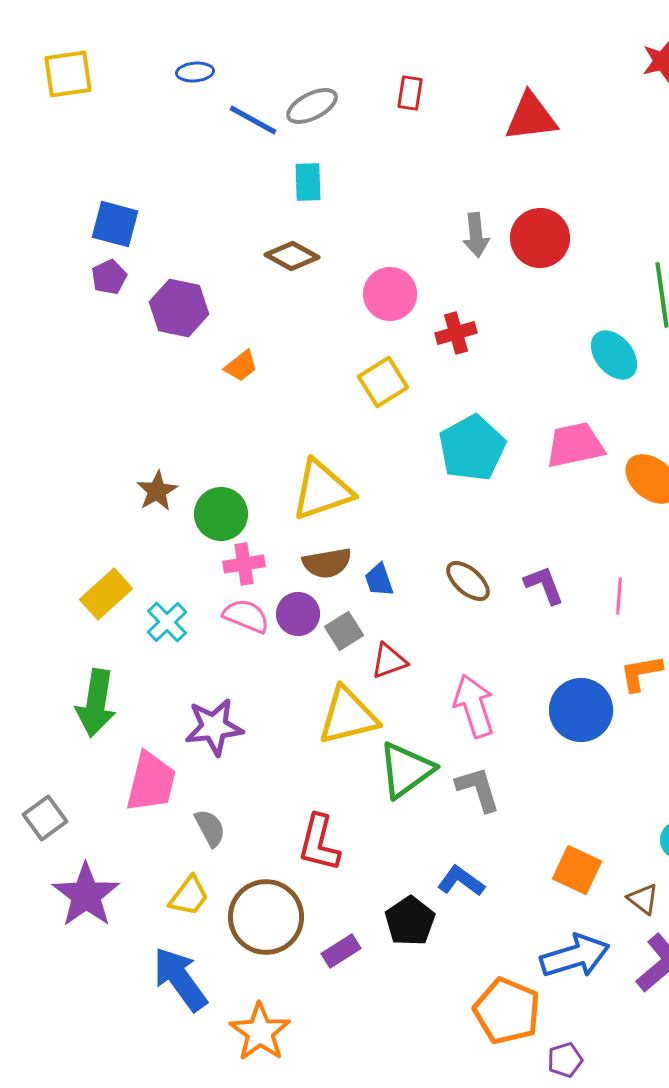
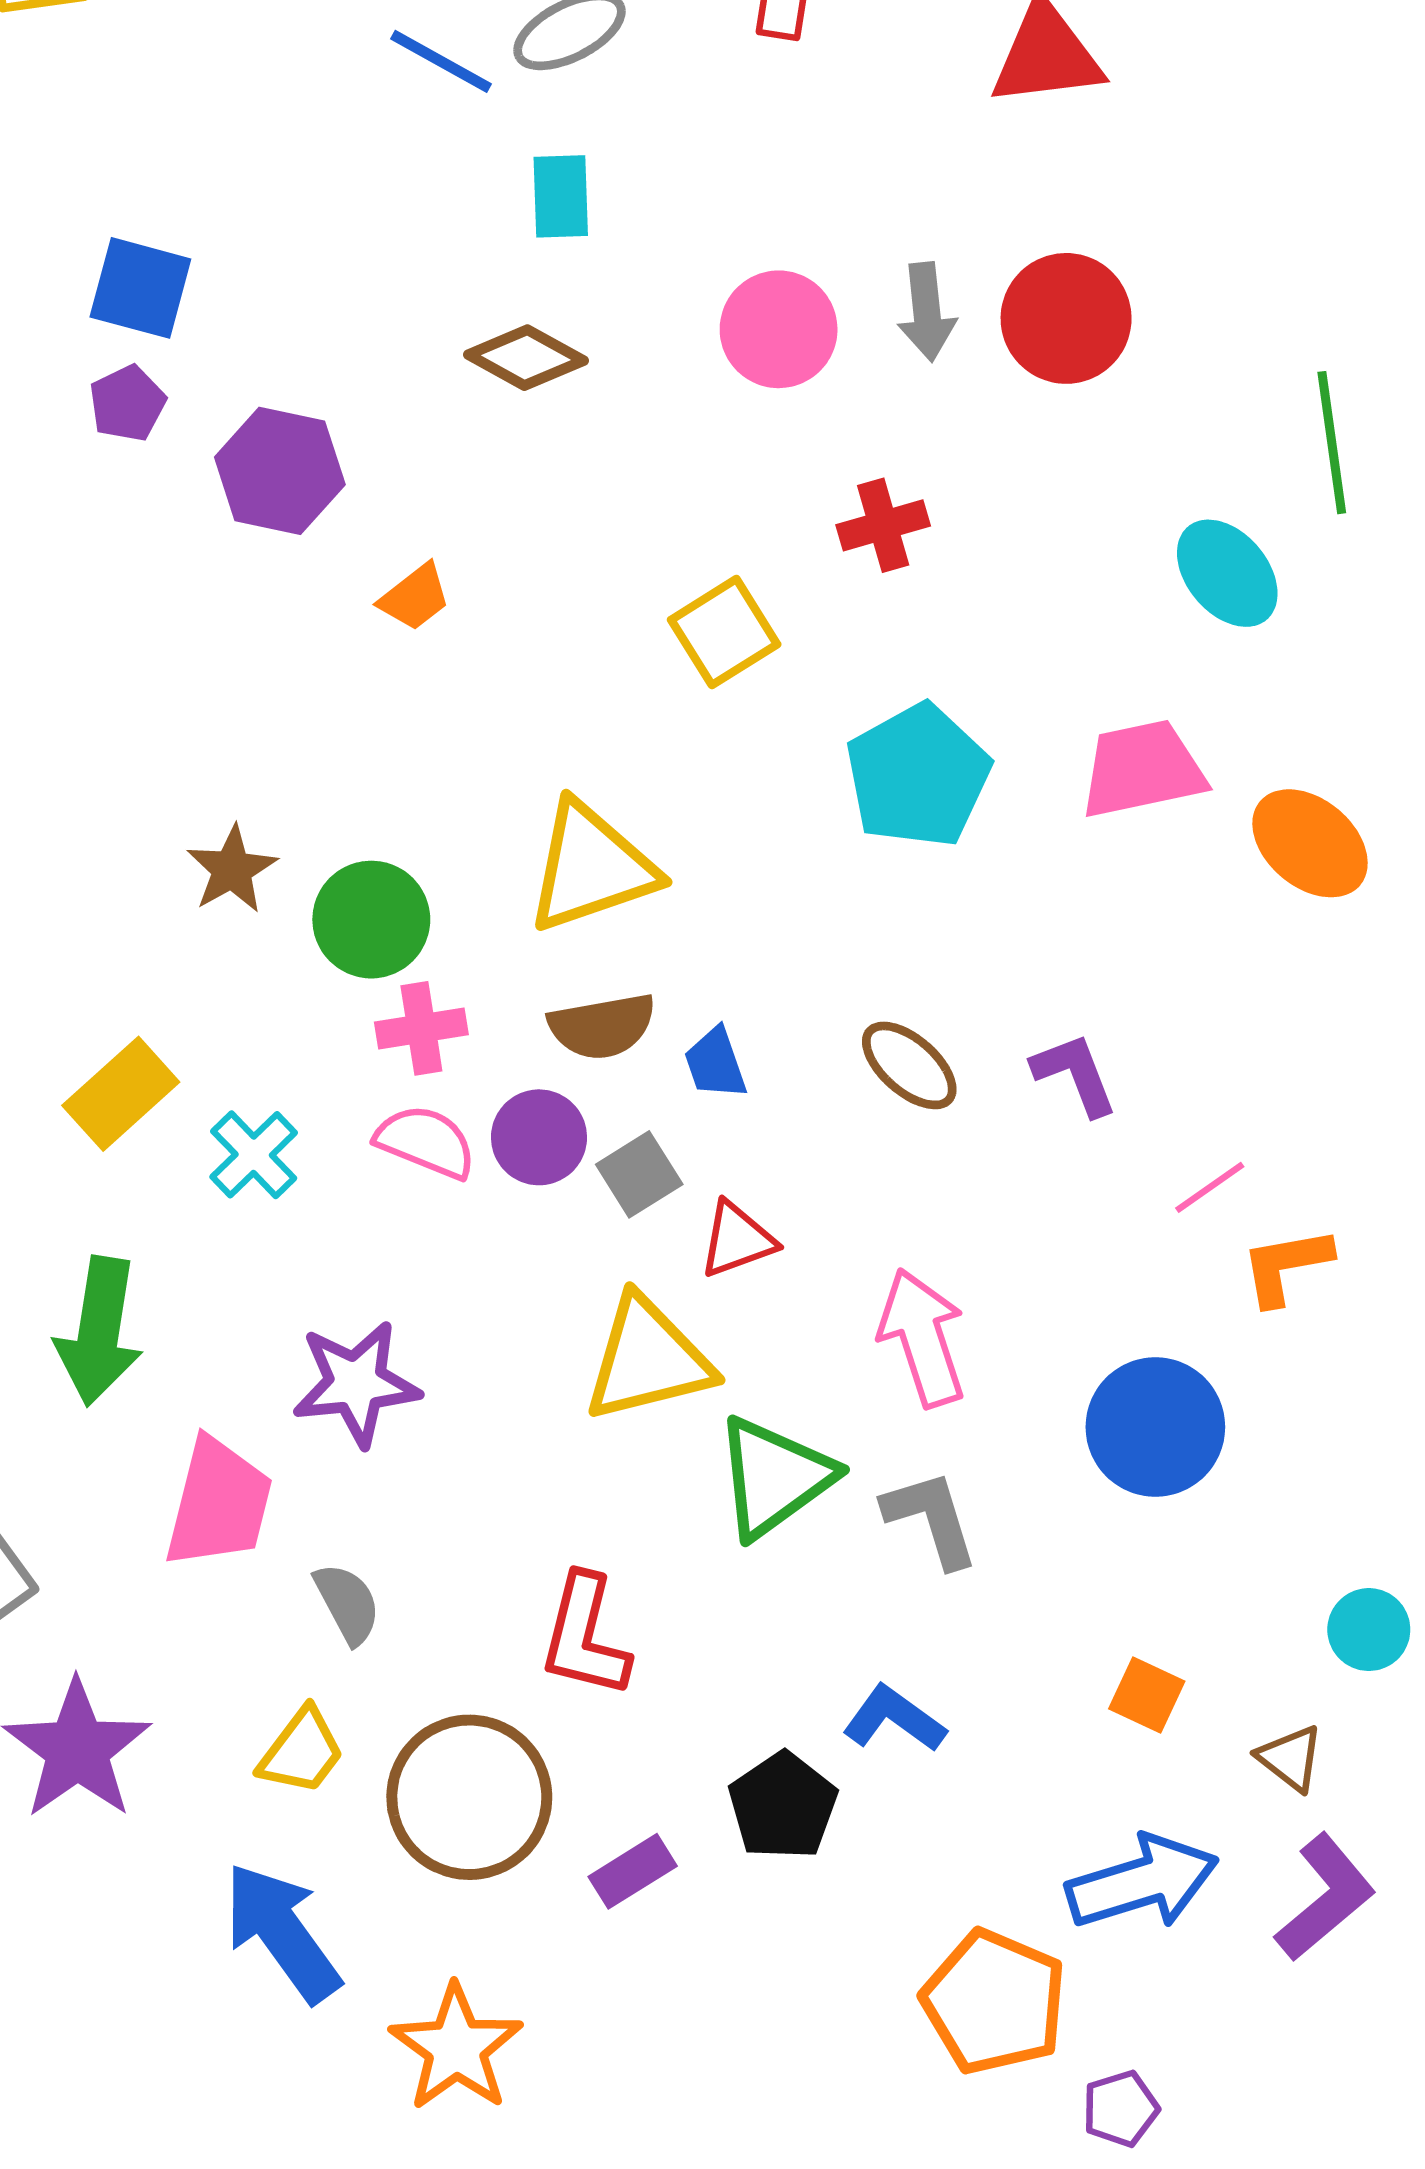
pink circle: (390, 294) -> (779, 329), moved
pink line: (619, 596) -> (1210, 1187), moved, turned 51
blue circle: (581, 710) -> (1155, 1427), moved
orange square: (577, 870) -> (1147, 1695), size x0.7

